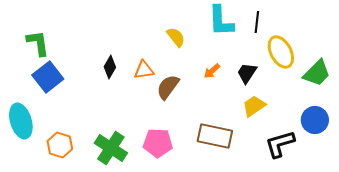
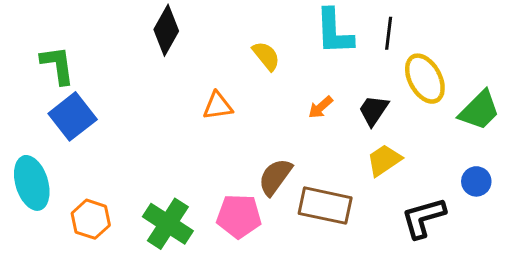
black diamond: (110, 67) -> (166, 30), moved, size x1.4
brown semicircle: (168, 87) -> (275, 177), moved
blue circle: (315, 120) -> (476, 181), size x0.7

